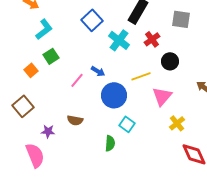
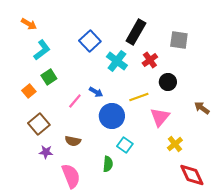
brown square: (23, 106) -> (39, 124), moved
pink semicircle: (35, 155) -> (71, 176), moved

